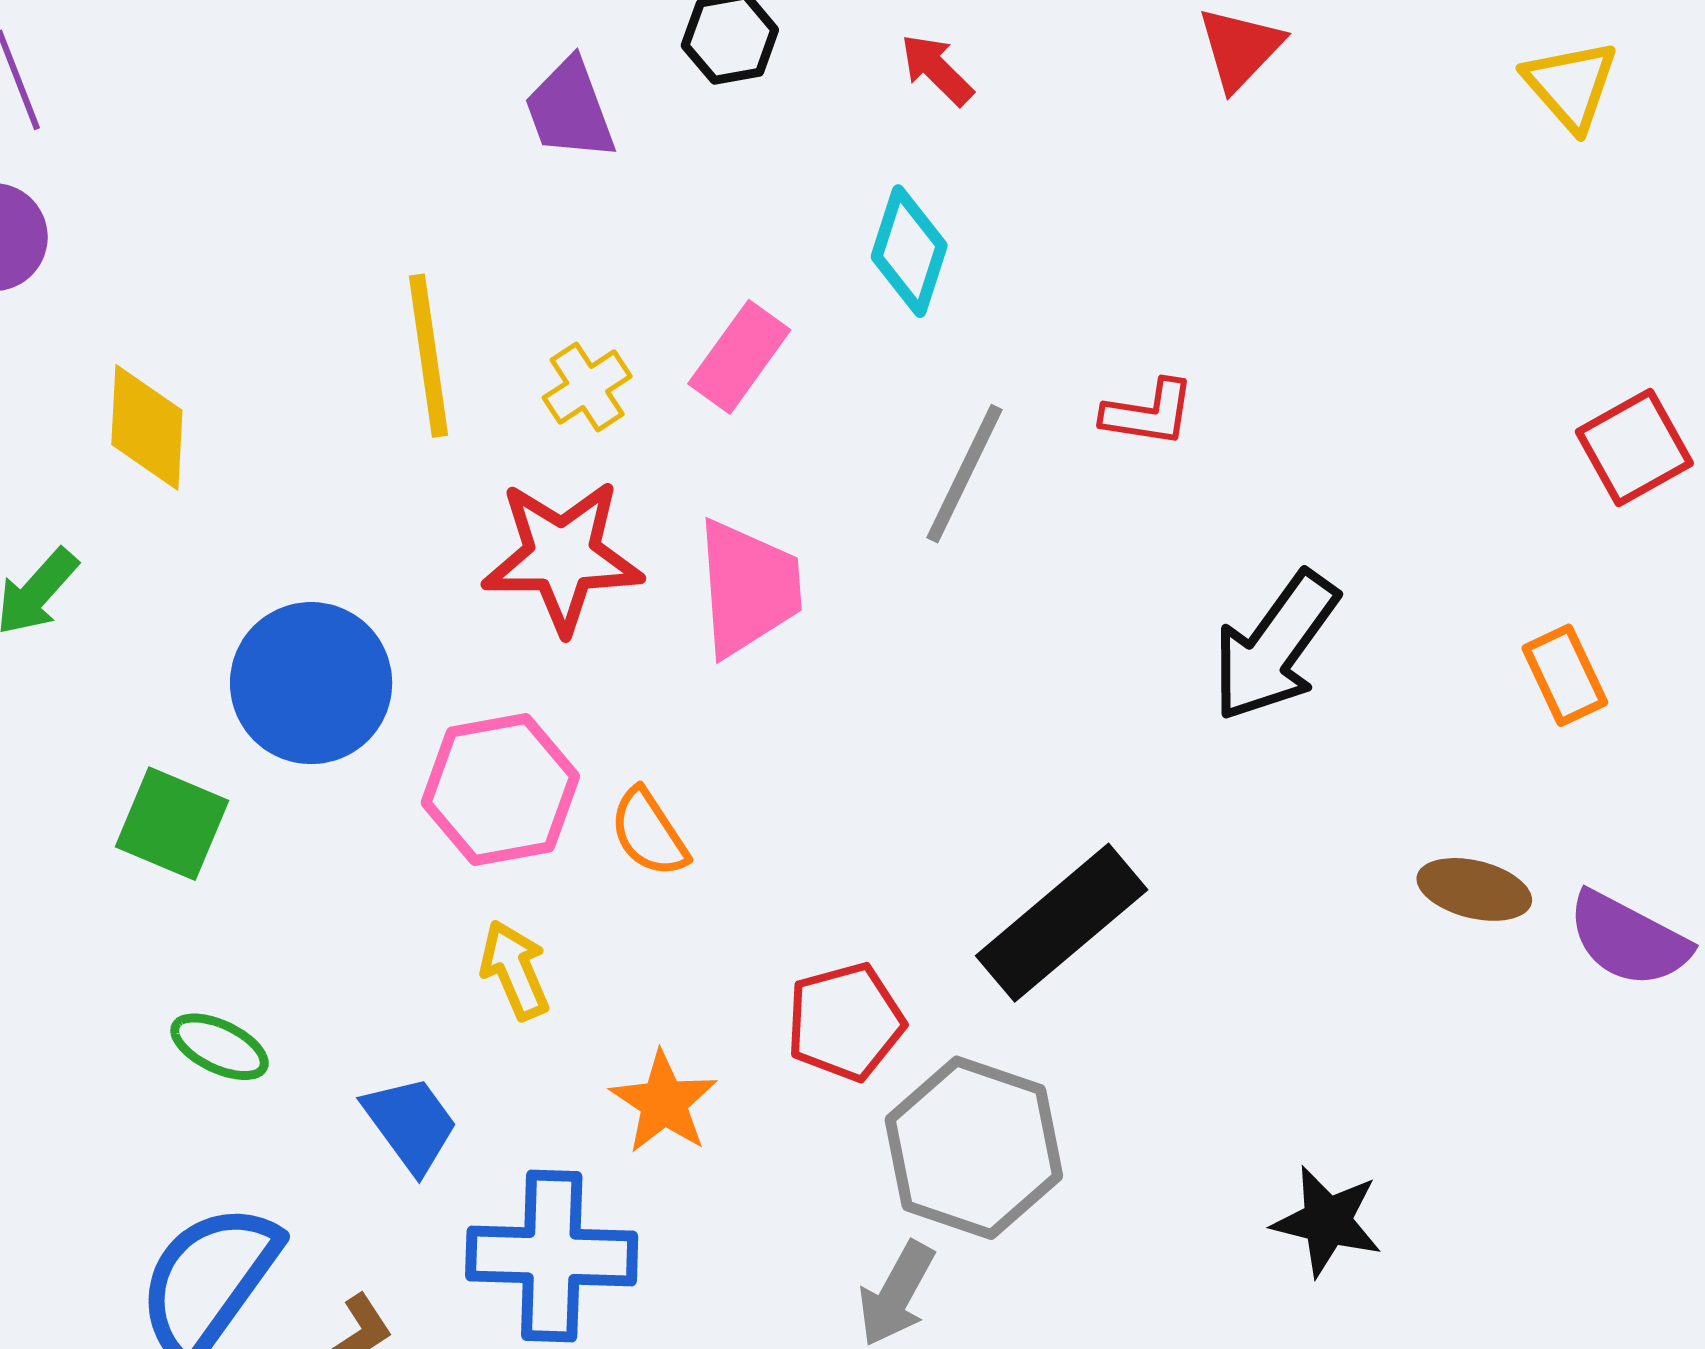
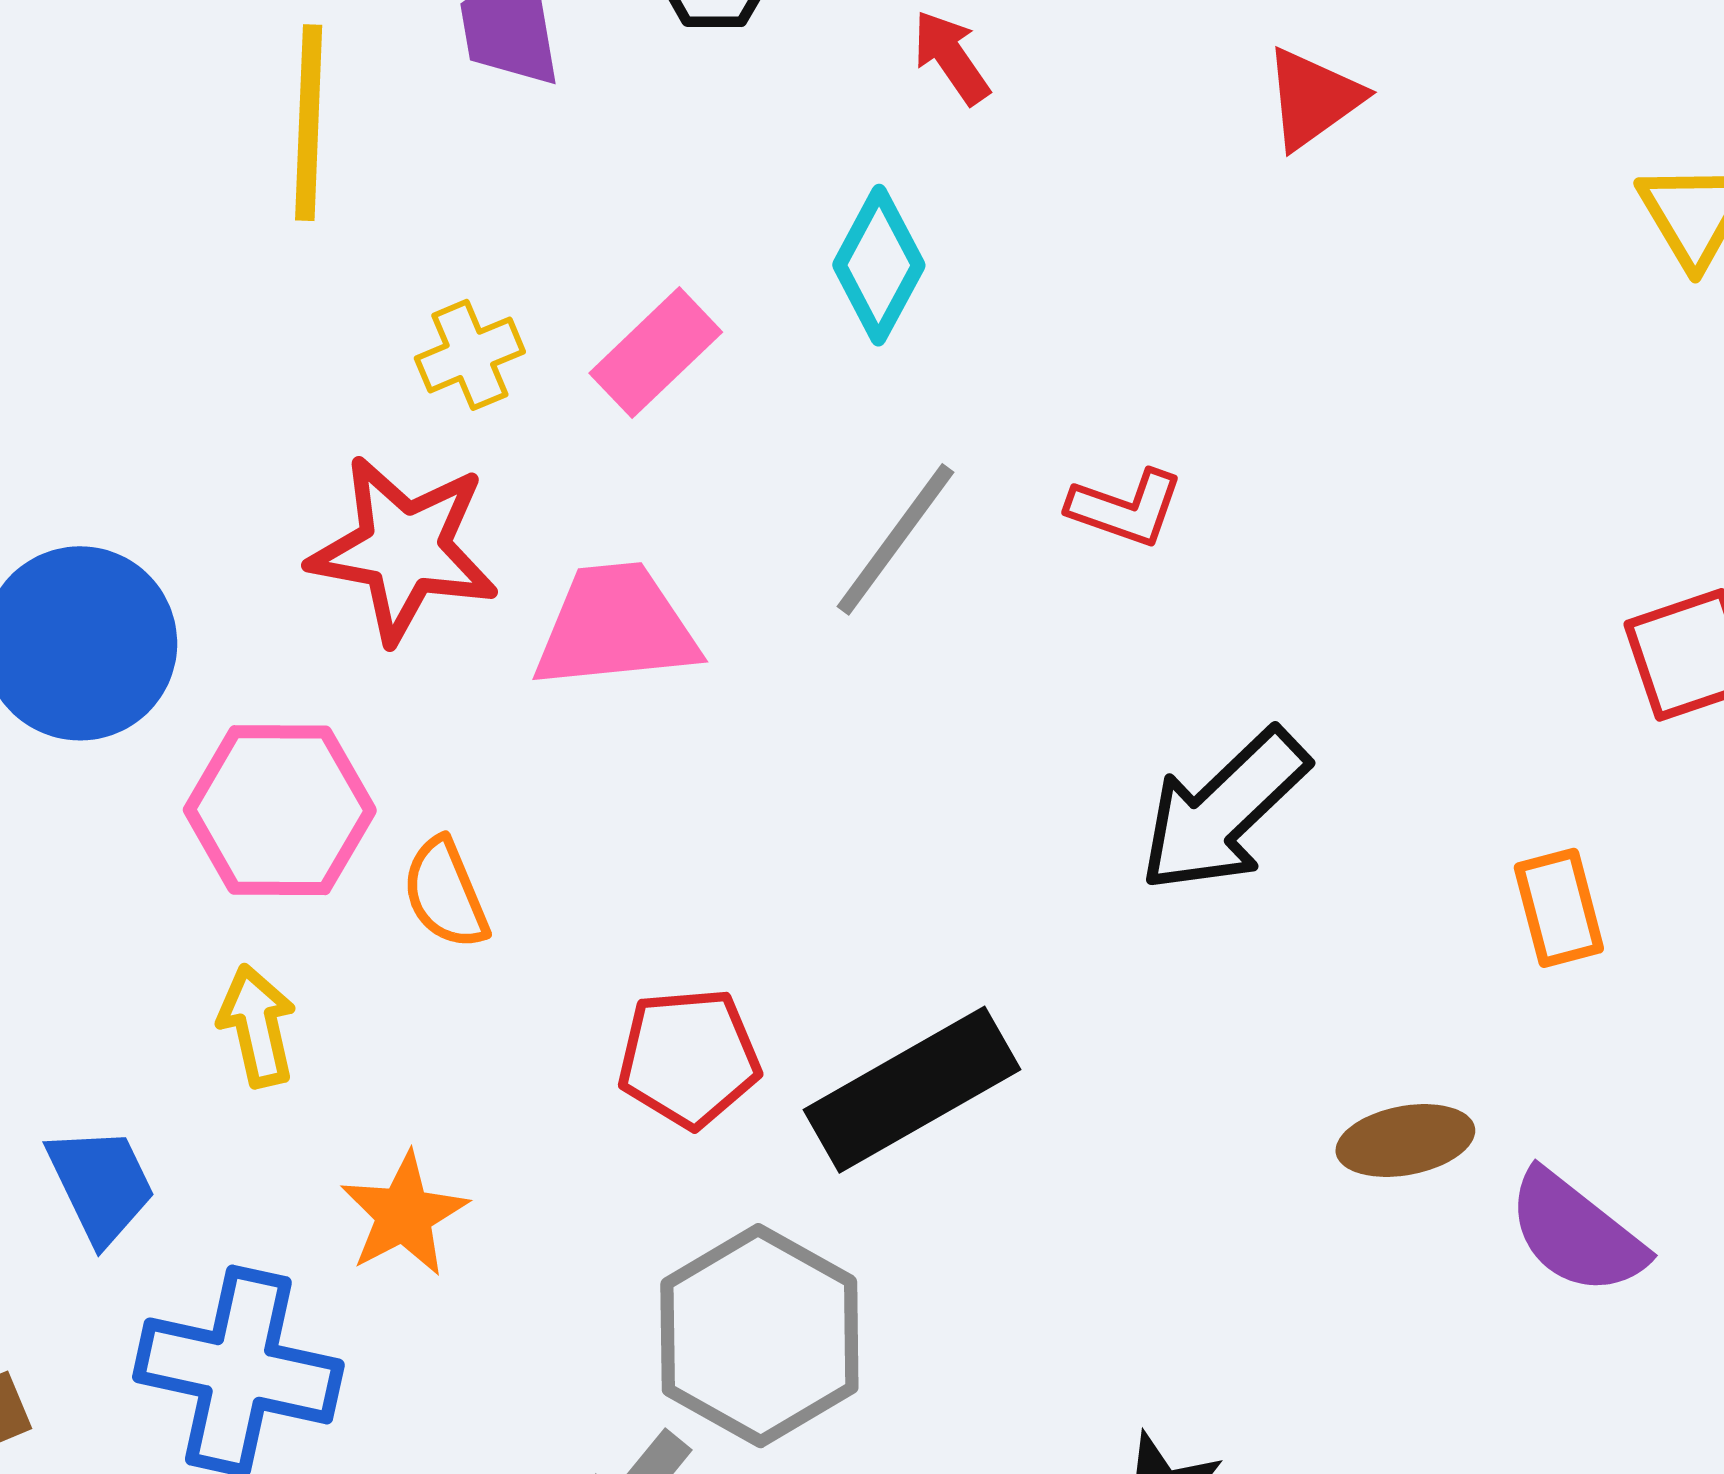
yellow line: (428, 356) -> (309, 123), moved
pink trapezoid: (748, 588) -> (616, 627), turned -102
brown ellipse: (1474, 889) -> (1405, 1141), turned -35
red pentagon: (845, 1022) -> (689, 1058), moved

